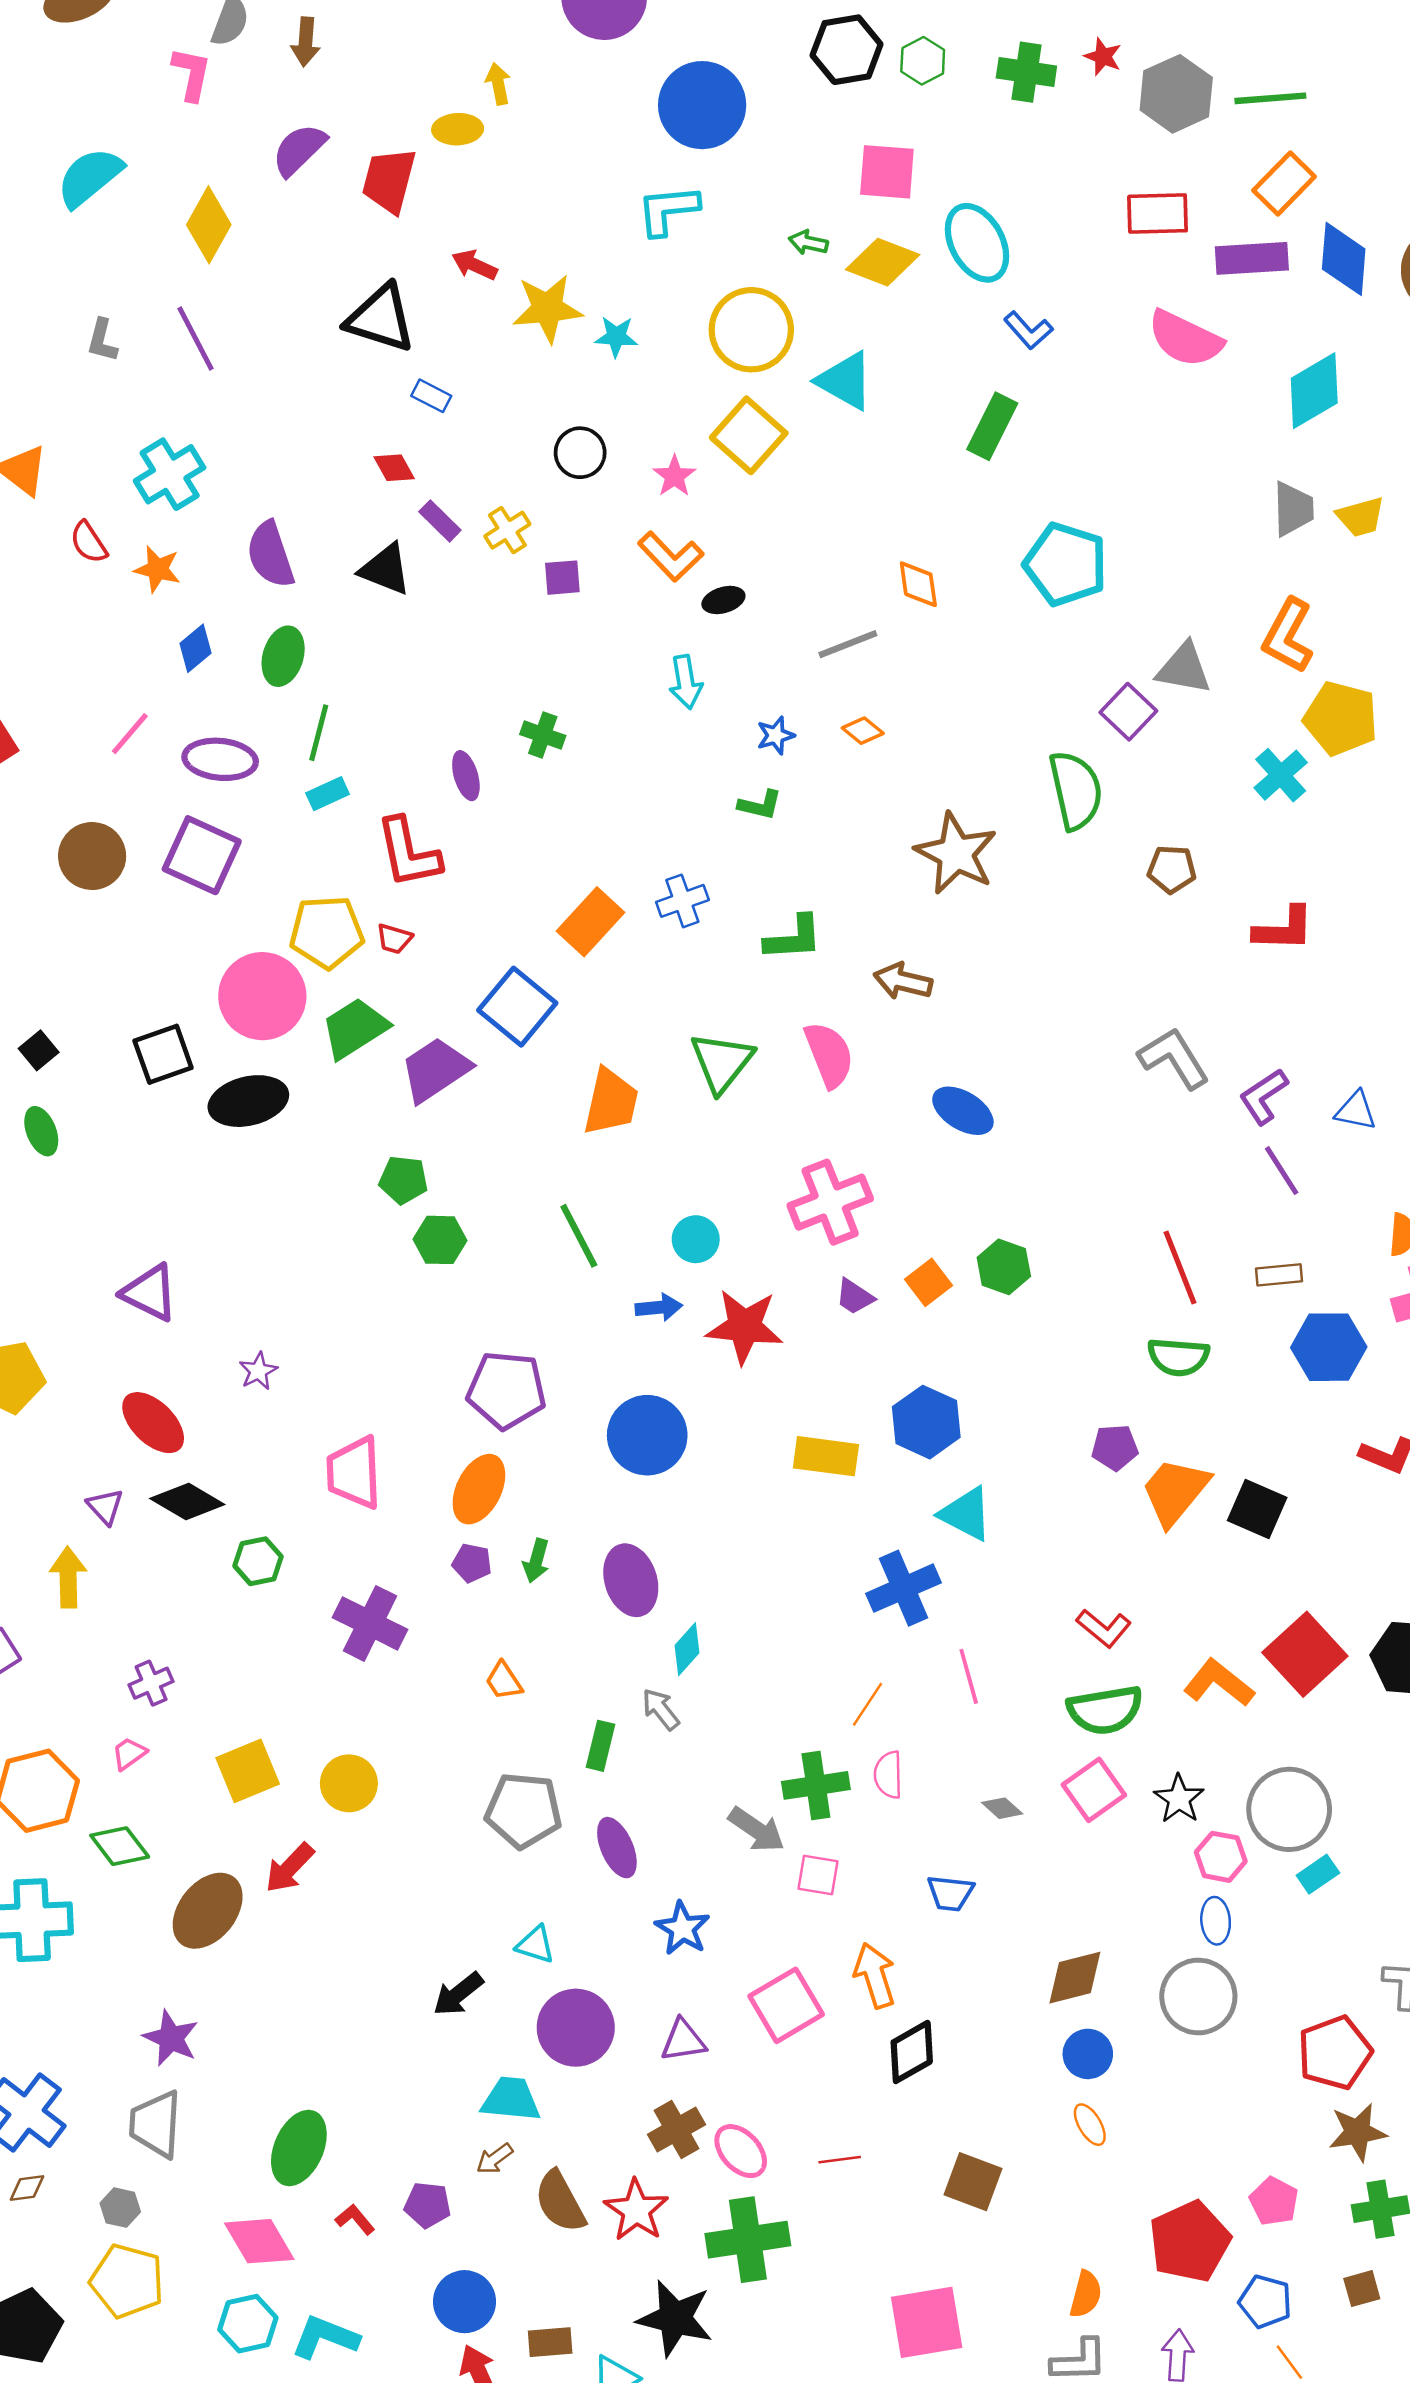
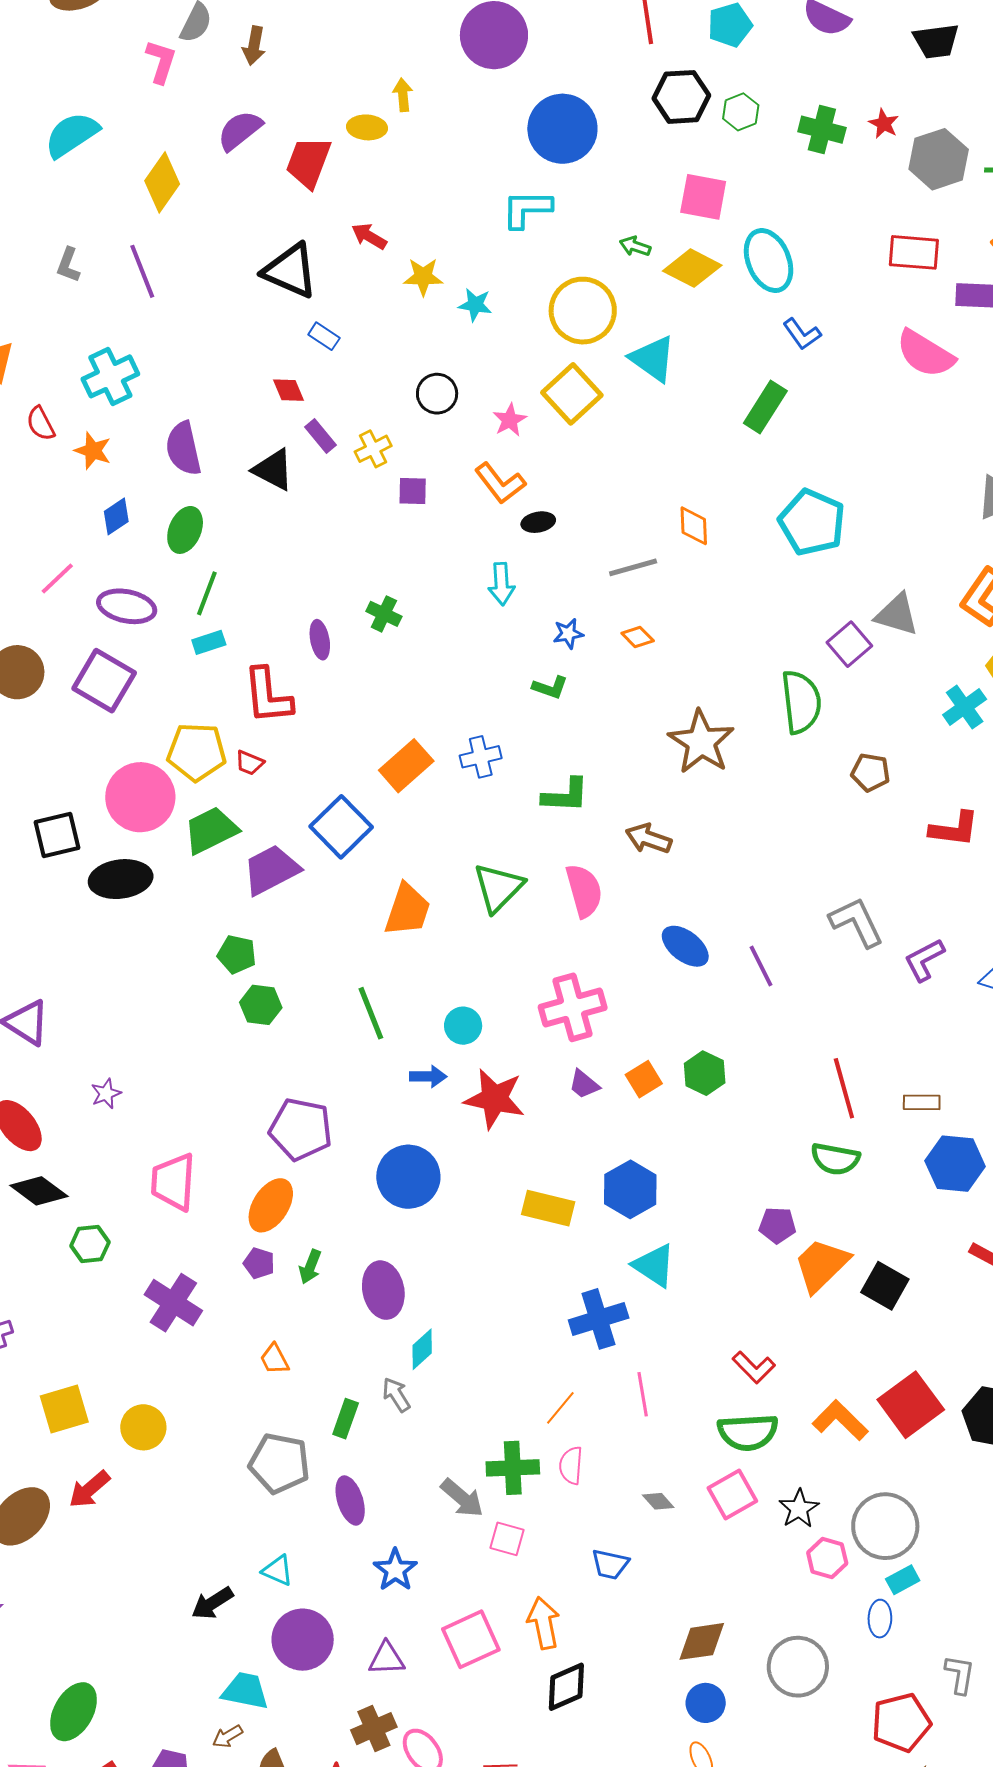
yellow star: (547, 308) -> (423, 277), size x0.7
purple line: (1282, 1171) -> (761, 966), moved
blue ellipse: (1216, 1921) -> (880, 1619), moved

